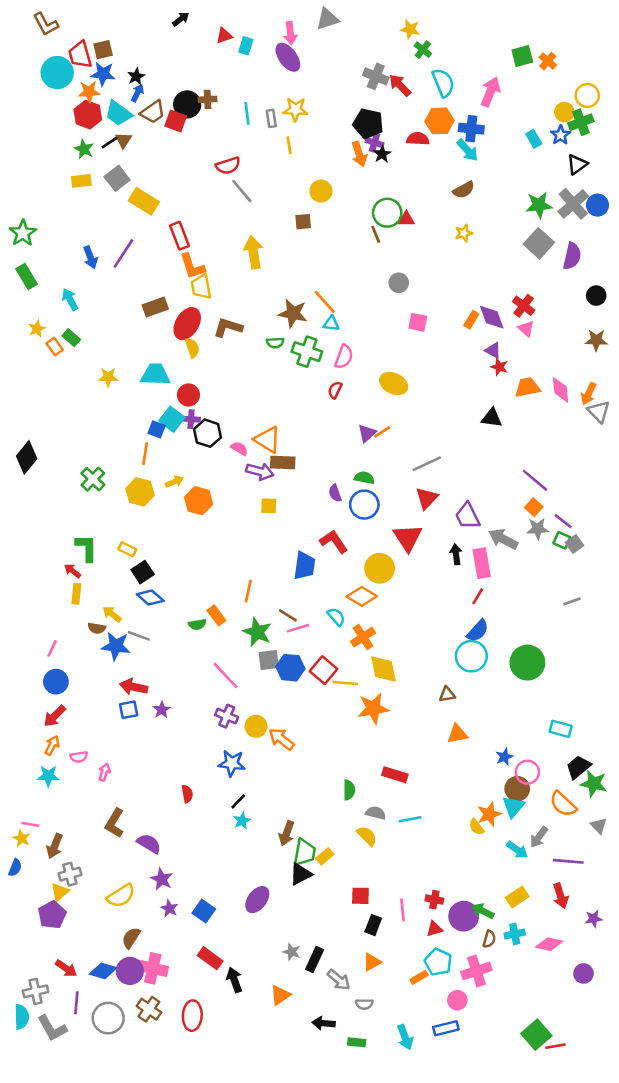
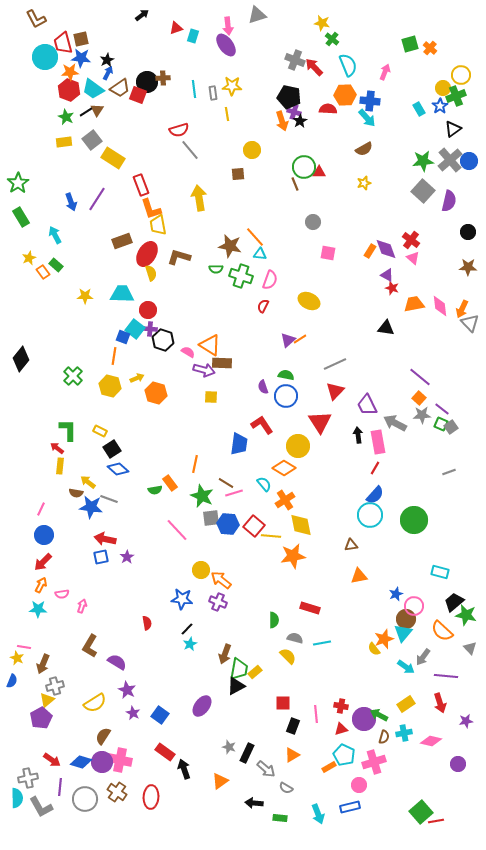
pink arrow: (490, 92) -> (385, 72), size x0.7
purple cross: (227, 716) -> (218, 602), moved
gray semicircle: (364, 1004) -> (286, 788), turned 32

